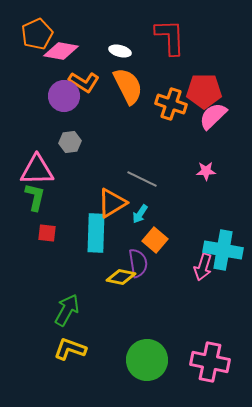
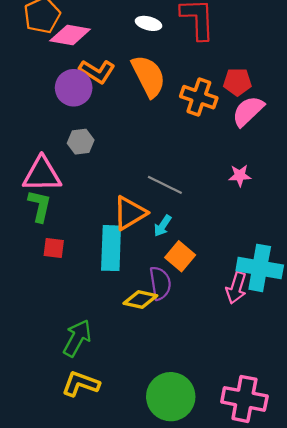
white ellipse: (120, 51) -> (149, 23), moved
red pentagon: (204, 91) -> (237, 82), size x0.7

